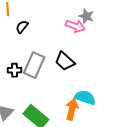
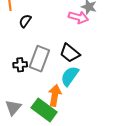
cyan semicircle: (85, 97) -> (70, 76), moved, turned -70
orange arrow: (72, 109) -> (55, 95), moved

